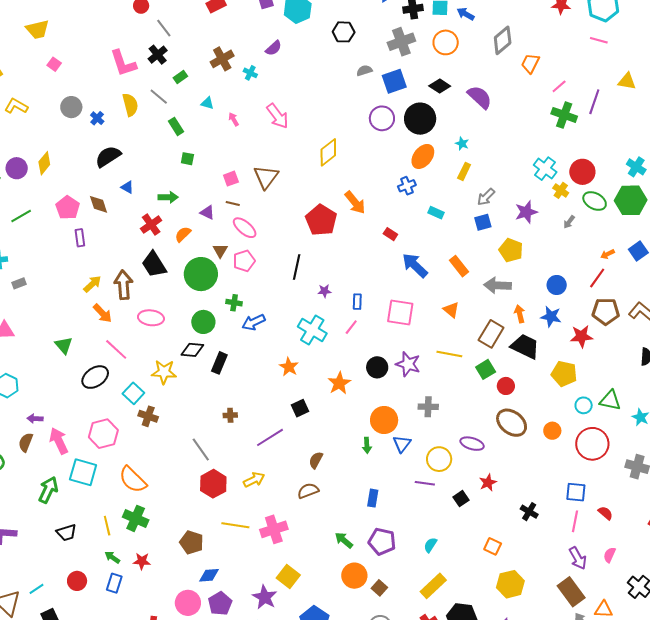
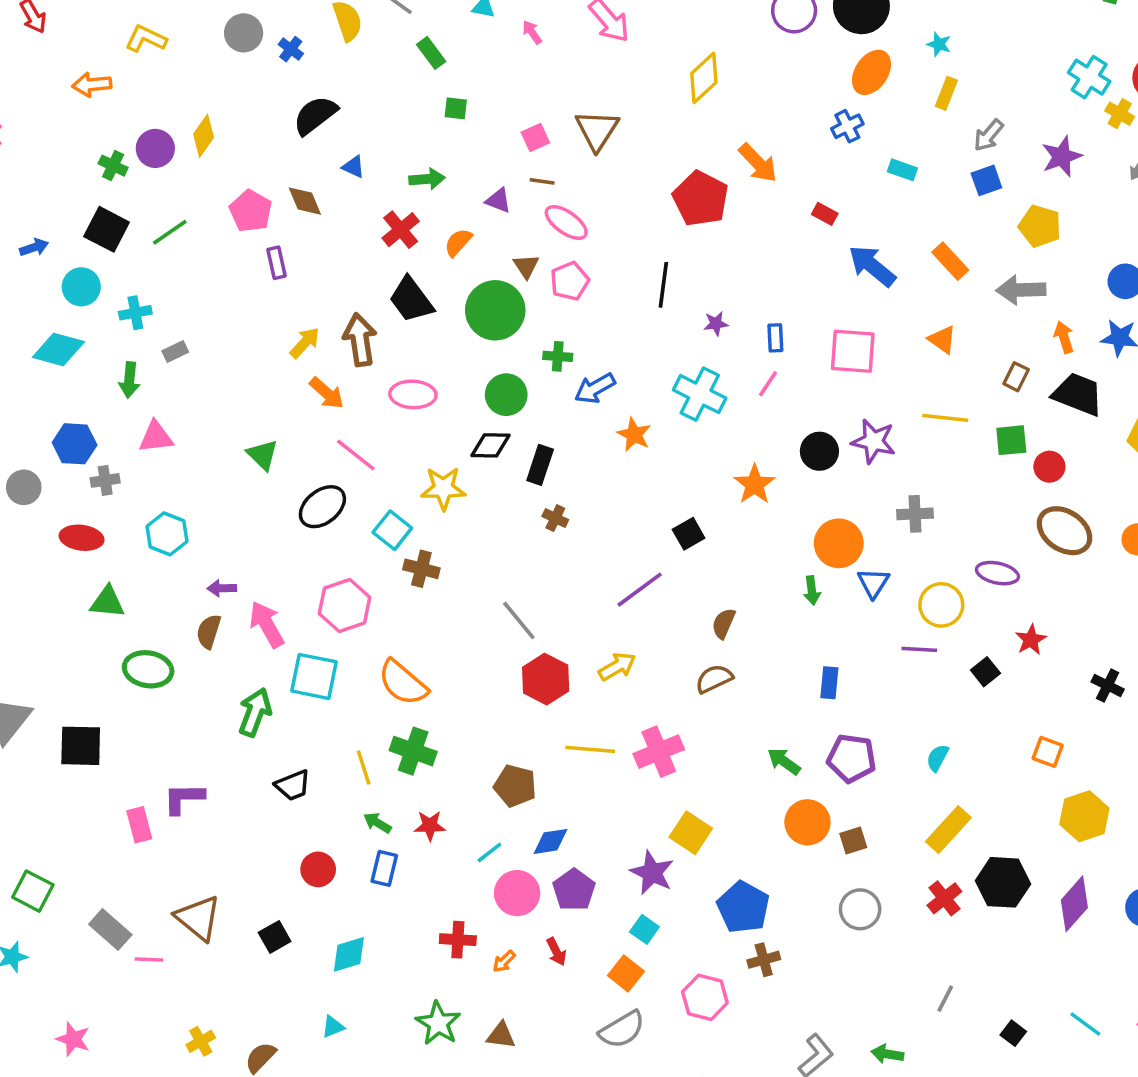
brown rectangle: (491, 334) -> (1016, 377), size x0.6
orange star: (289, 367) -> (634, 434), moved
green square: (486, 369) -> (1011, 440), turned 30
brown cross: (230, 415) -> (555, 518), moved, turned 32
brown square: (379, 588) -> (853, 840), turned 35
cyan line: (36, 589) -> (489, 852), moved

